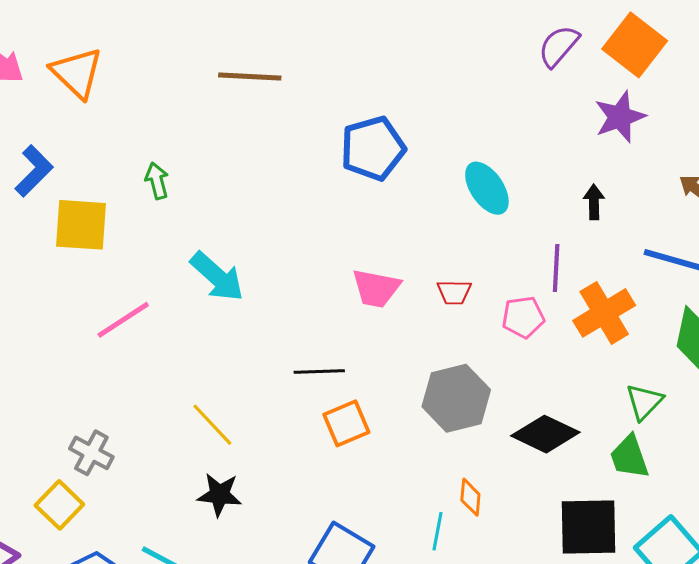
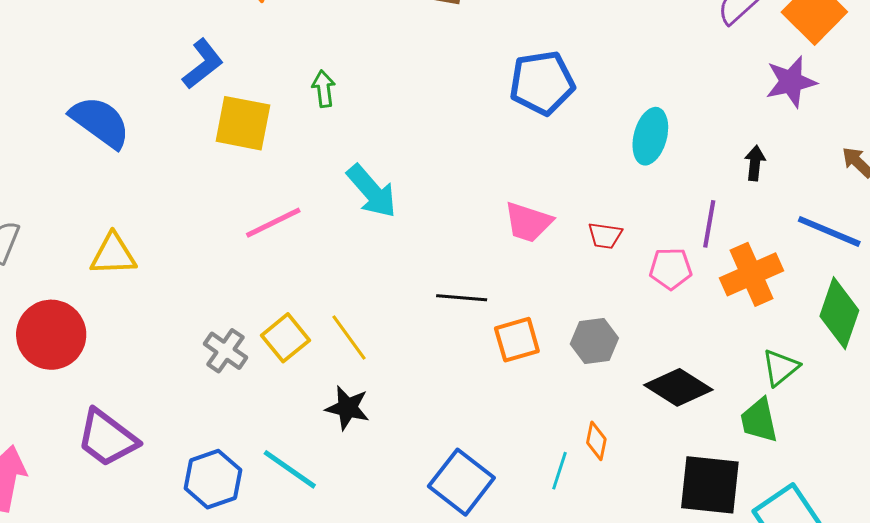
cyan ellipse: (487, 188) -> (650, 136), turned 42
gray hexagon: (456, 398) -> (594, 341), size x0.7
orange square: (346, 423) -> (517, 340), moved
yellow square: (59, 505) -> (285, 338), moved

